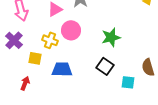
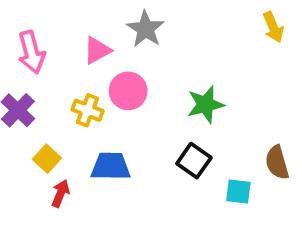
yellow square: (35, 58) -> (47, 159), moved, turned 32
red arrow: (25, 83) -> (60, 193), moved

